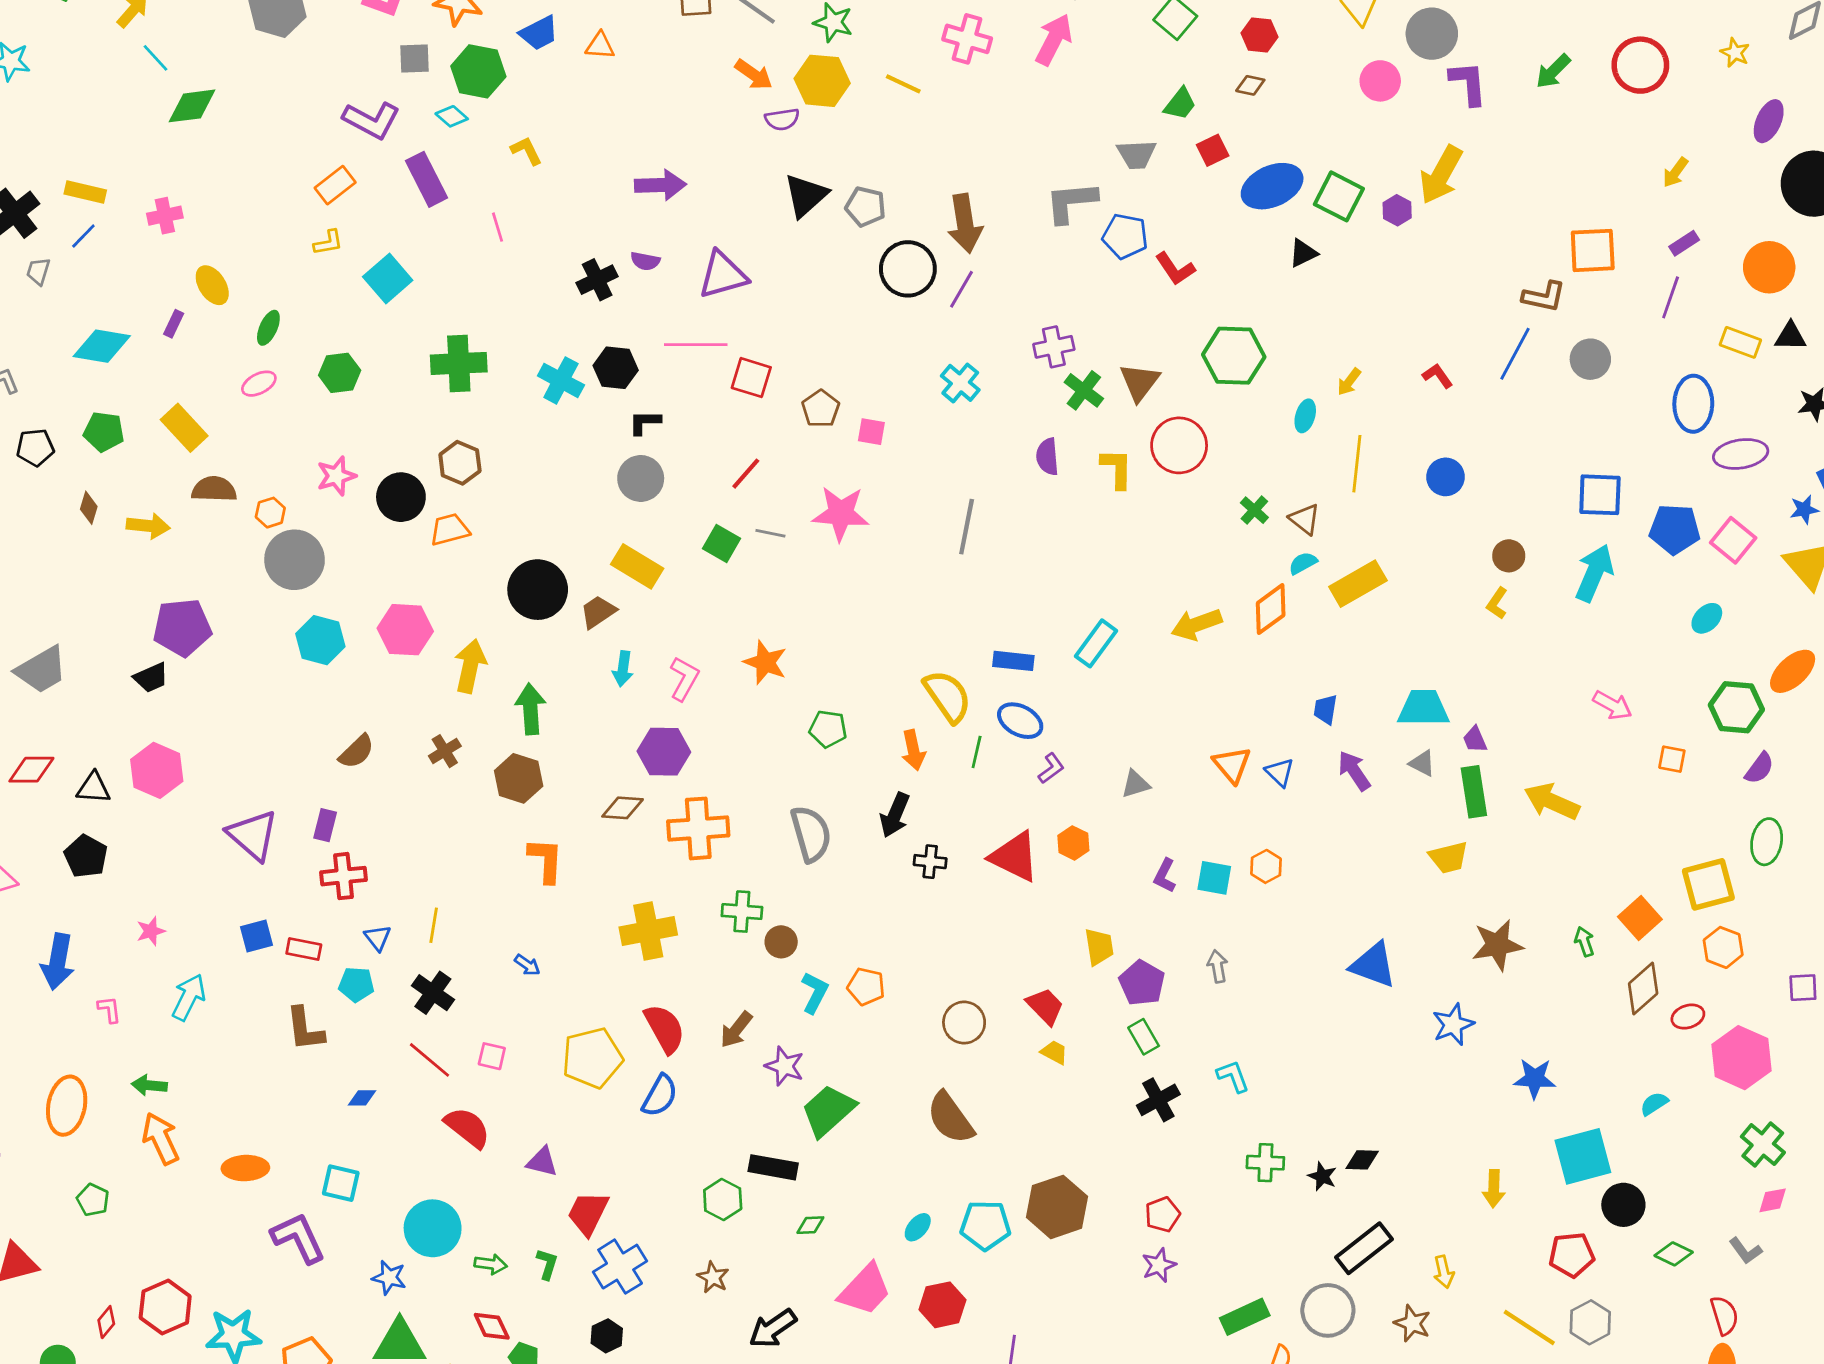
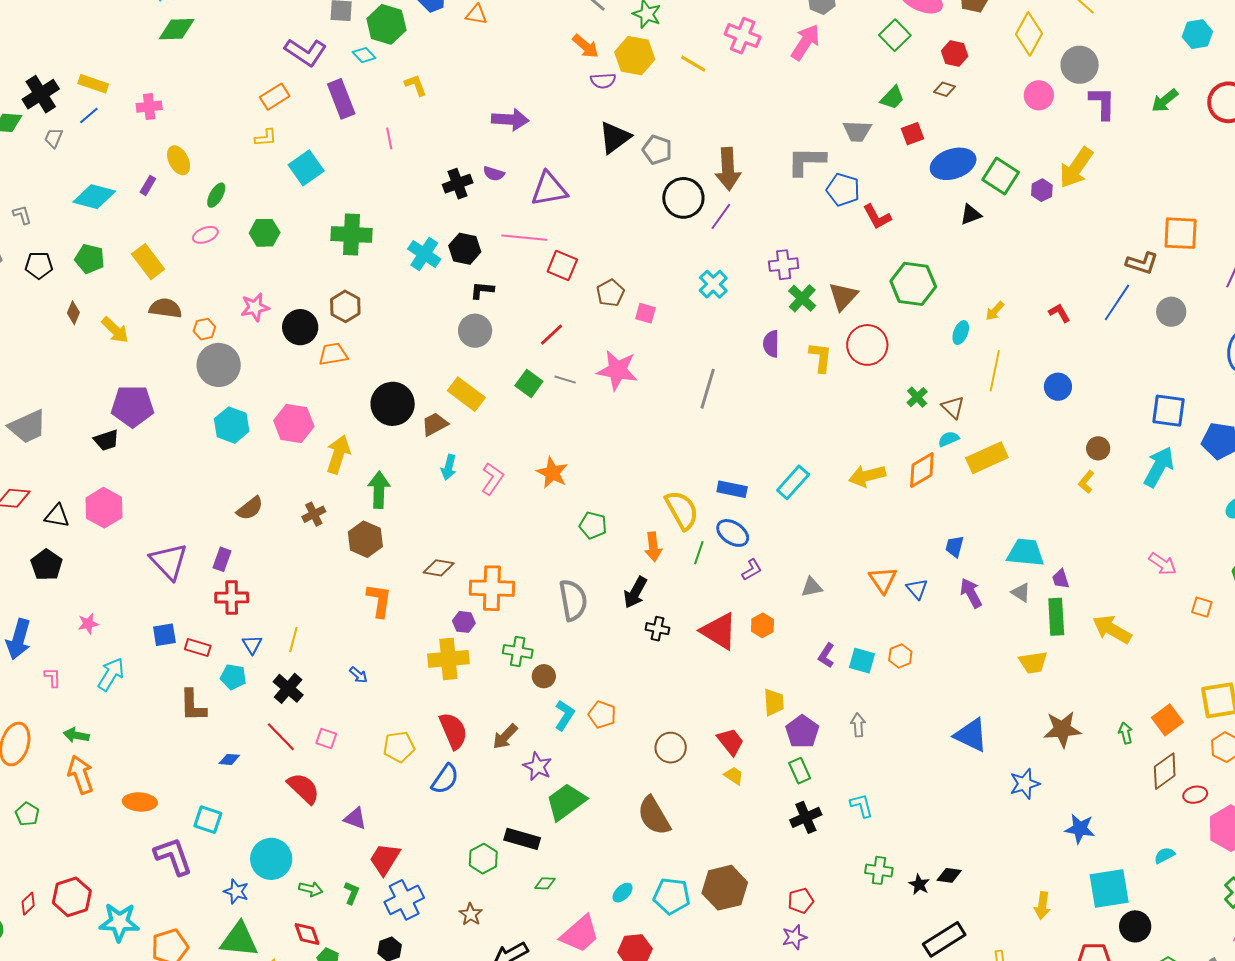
yellow arrow: (148, 526) -> (115, 330), turned 32
purple hexagon: (664, 752) -> (464, 622), moved, size x0.6
yellow pentagon: (592, 1058) -> (399, 747), size x0.7

